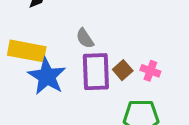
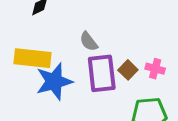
blue star: (47, 76) -> (54, 81), turned 30

